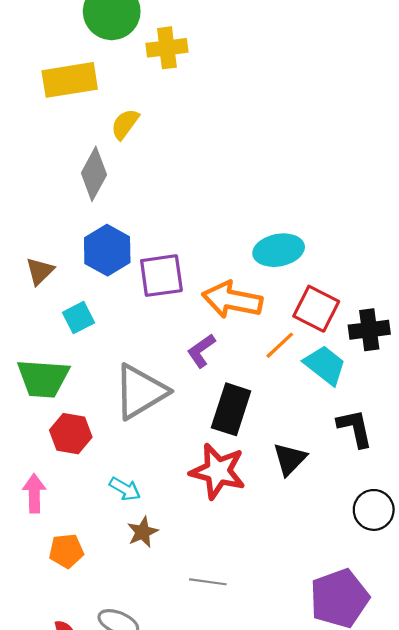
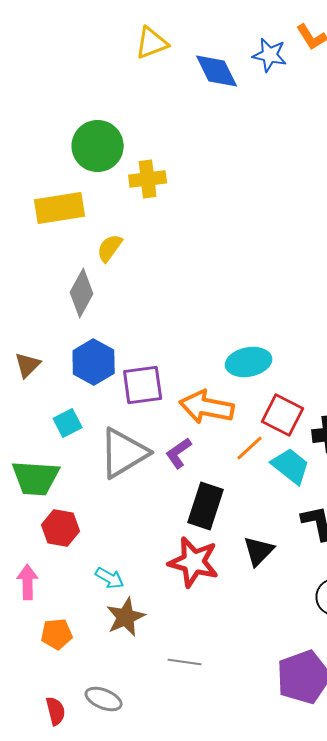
brown triangle: (40, 271) -> (28, 365), moved
gray triangle: (140, 392) -> (124, 453), moved
brown star: (143, 532) -> (126, 617), size x1.4

